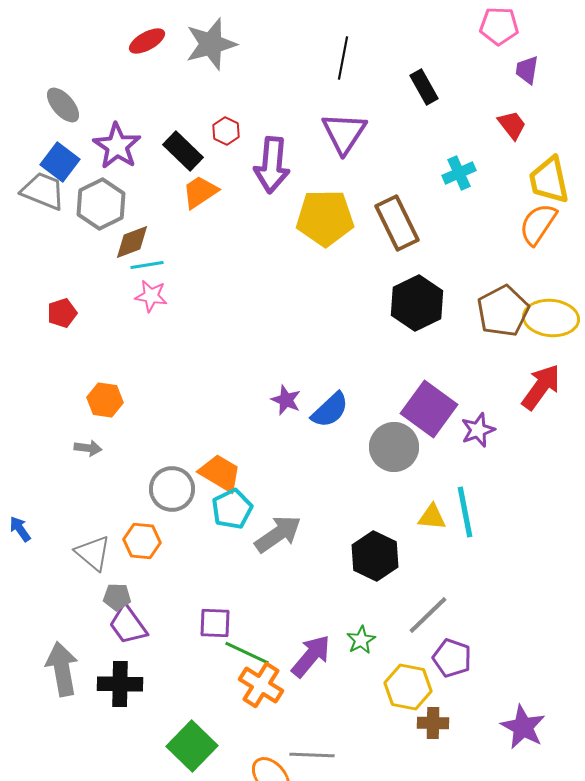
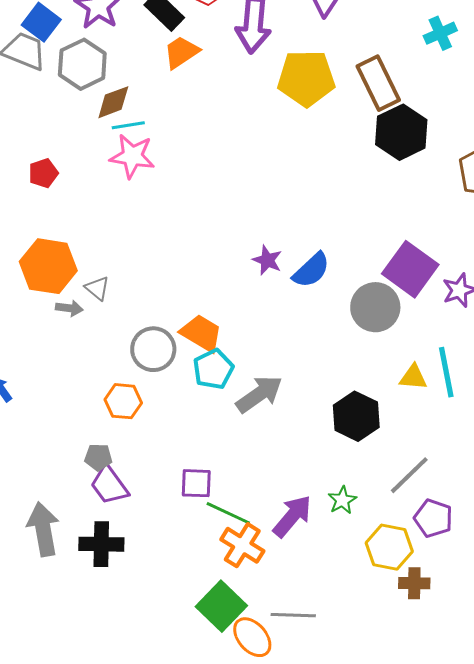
pink star: (151, 296) -> (132, 156), size x1.4
black hexagon: (417, 303) -> (401, 132), moved
orange hexagon: (105, 400) -> (48, 266), moved, size x1.6
gray triangle: (93, 553) -> (97, 288), moved, size x0.7
green square: (192, 746) -> (221, 606), moved

